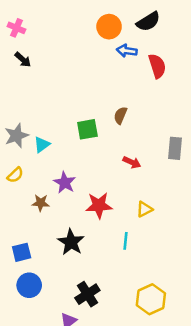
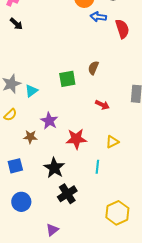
blue square: (22, 252) -> (15, 166), moved
black cross: (87, 294) -> (67, 194), moved

